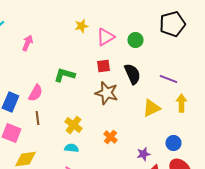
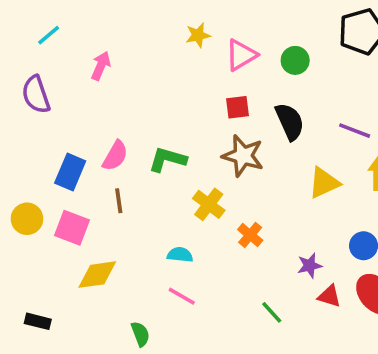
green L-shape: (64, 75) -> (167, 159), moved
yellow cross: (73, 125) -> (209, 204), moved

